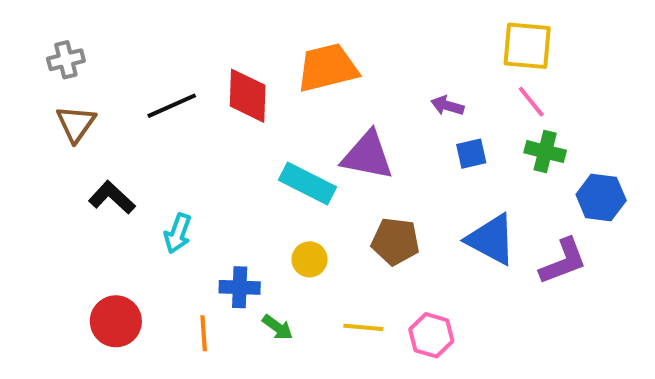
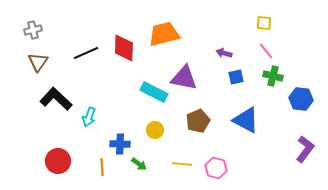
yellow square: (527, 46) -> (264, 23), size x0.6
black L-shape: (112, 197) -> (56, 99), size x1.4
brown pentagon: (395, 241) -> (198, 121), turned -30
purple L-shape: (563, 261) -> (305, 149), moved, turned -32

